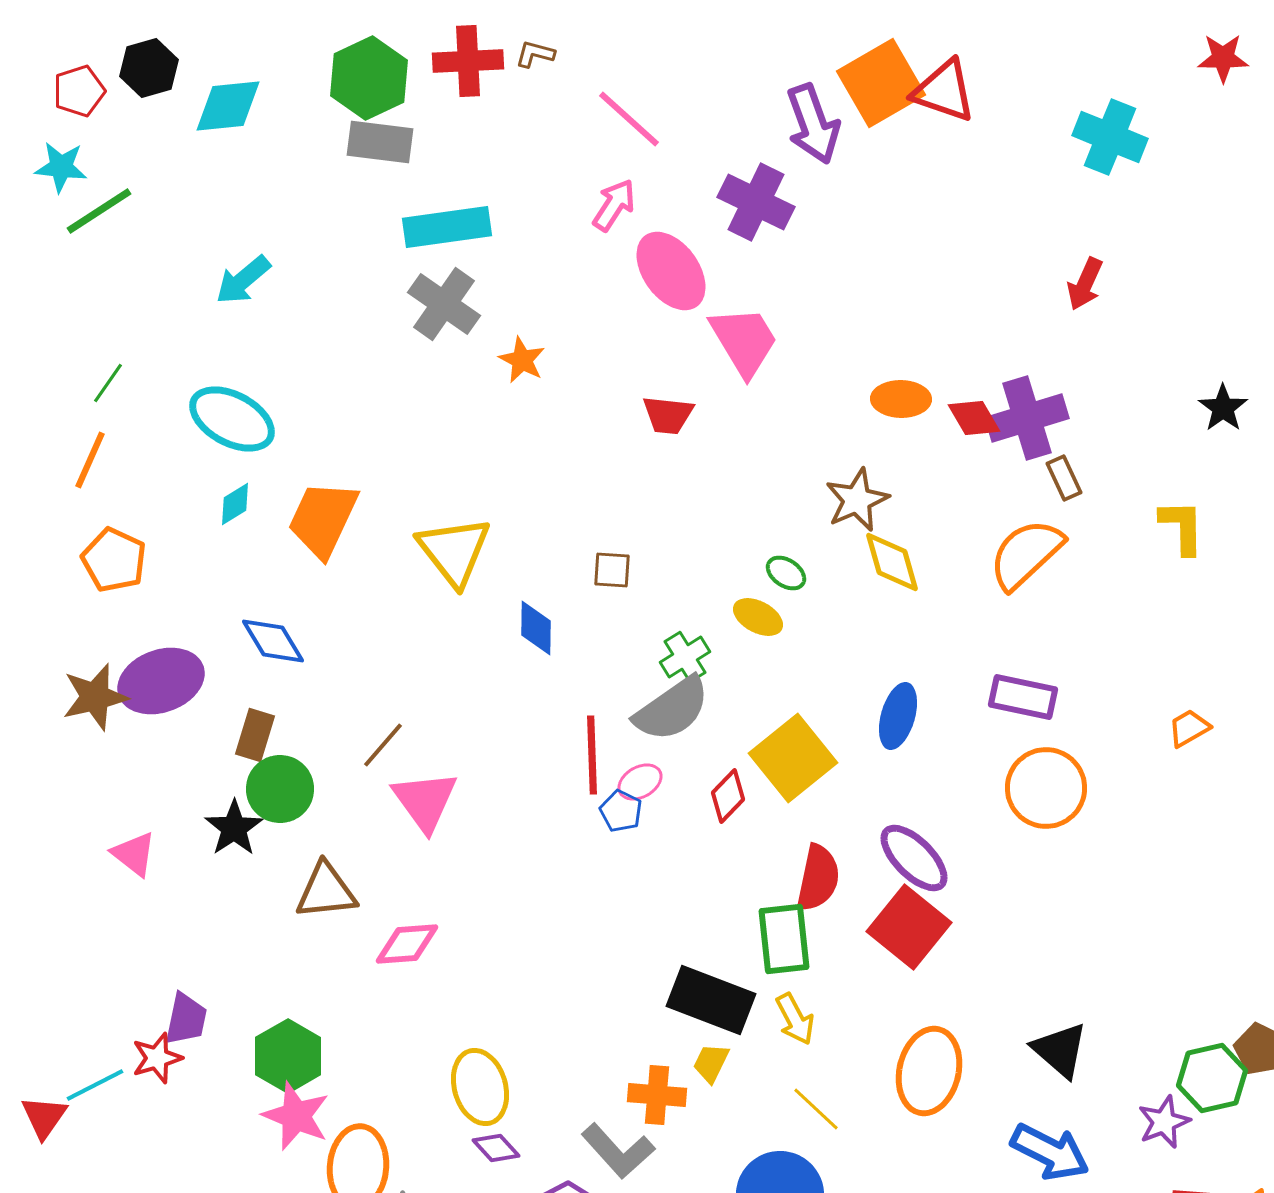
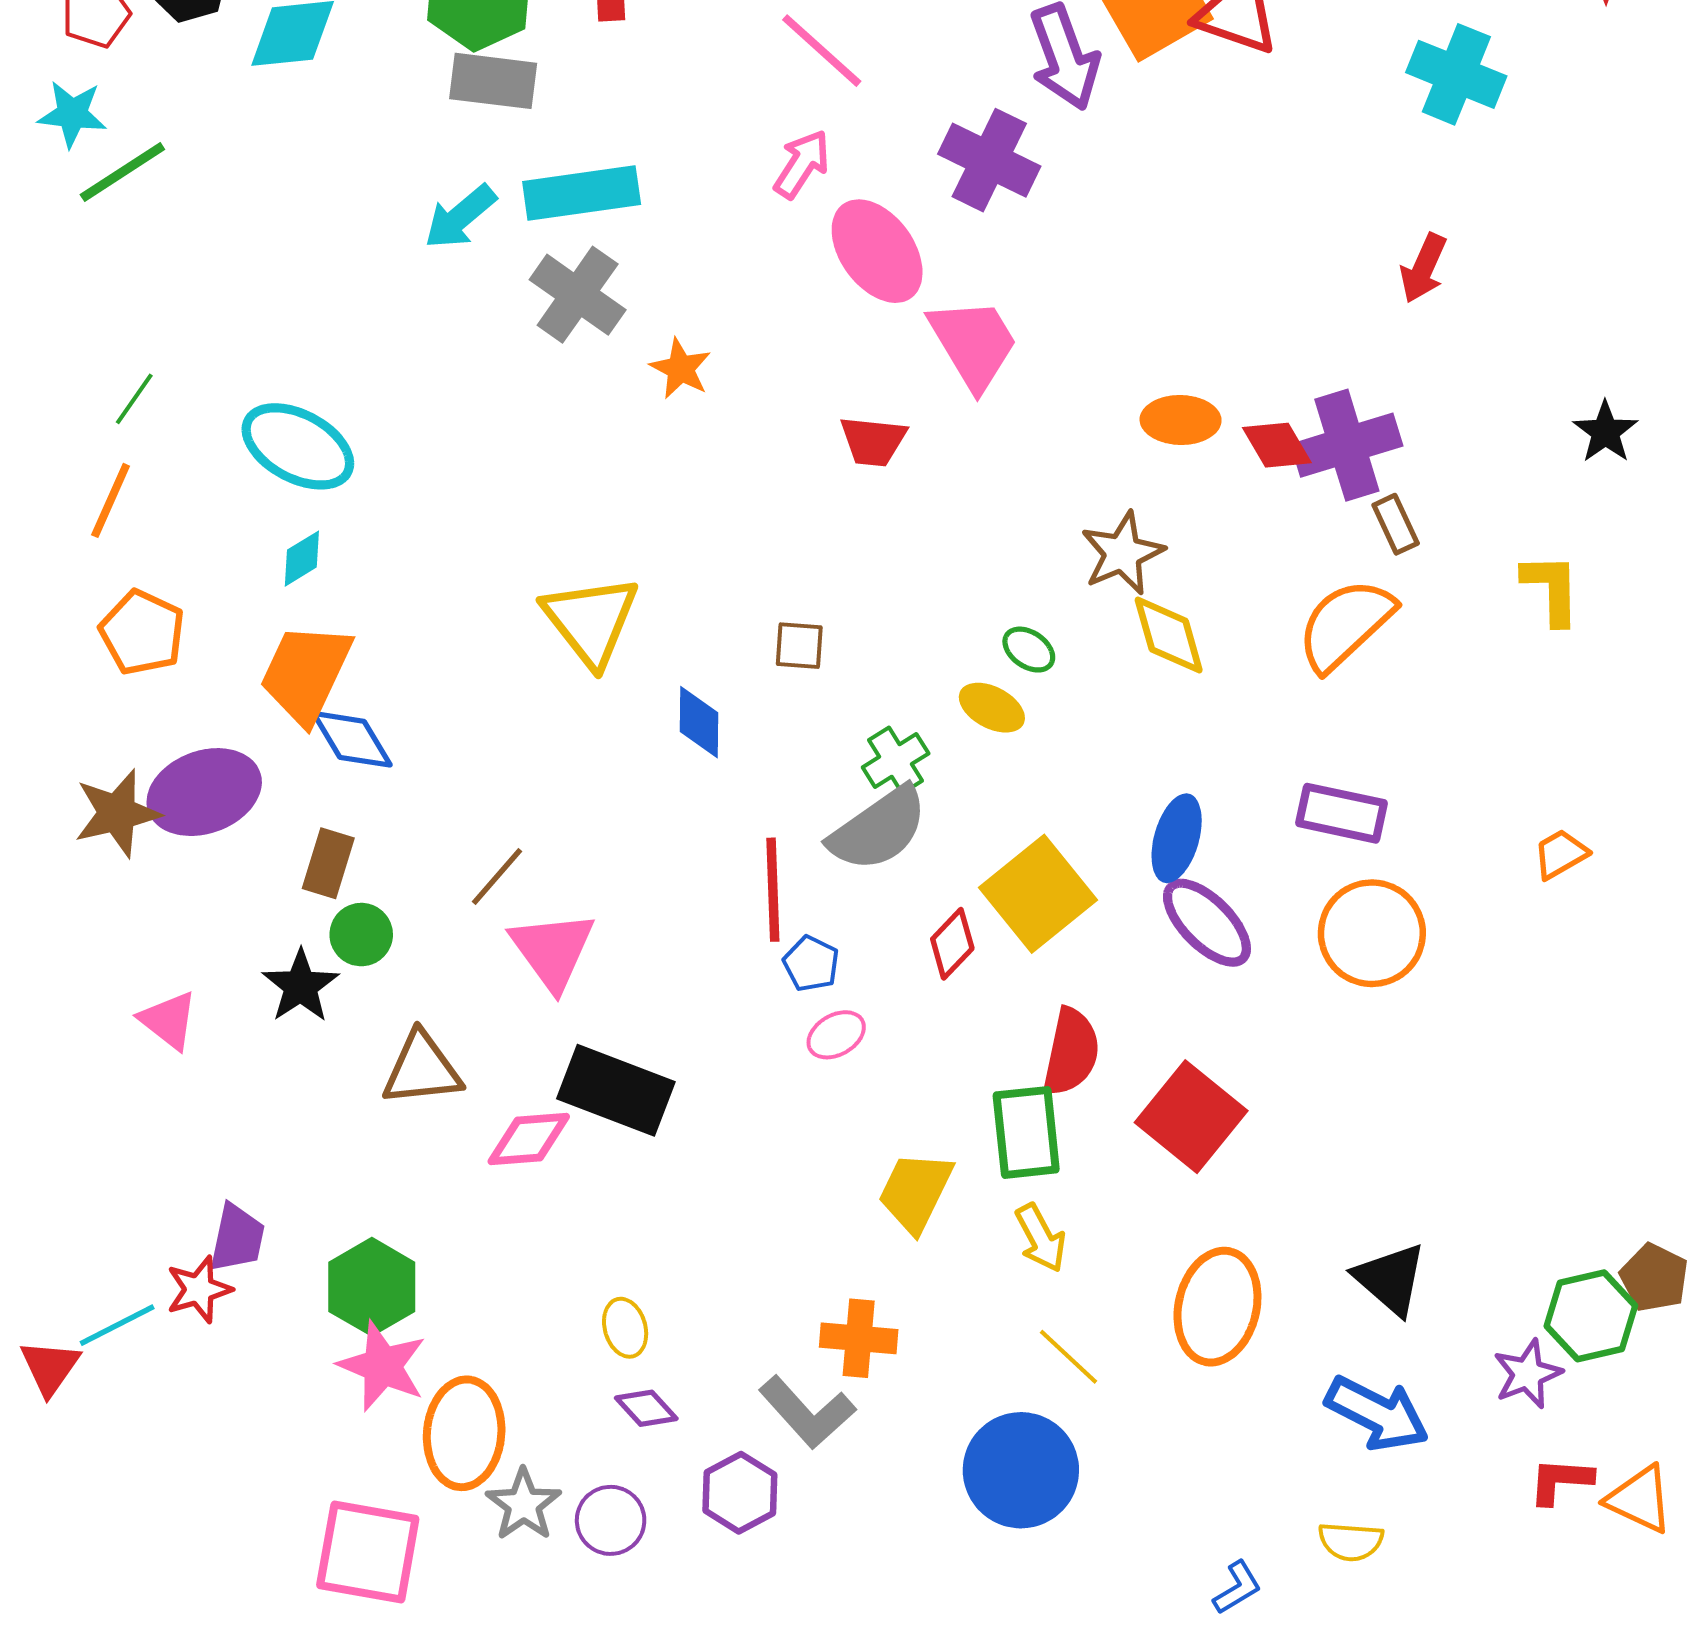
cyan arrow: (243, 280) -> (460, 217), moved
orange trapezoid: (323, 519) -> (306, 673), moved
pink ellipse: (640, 782) -> (836, 1035), moved
green circle: (280, 789) -> (361, 935), size x0.7
purple ellipse: (914, 858) -> (1207, 923), moved
black rectangle: (711, 1000) -> (616, 1090), moved
yellow trapezoid: (711, 1063) -> (915, 1192), moved, size x1.6
yellow ellipse: (480, 1087) -> (625, 1328), size x0.6

